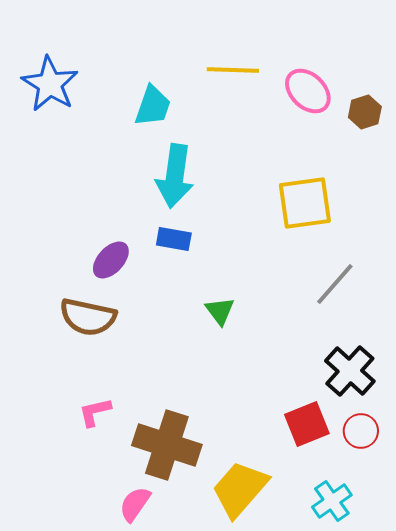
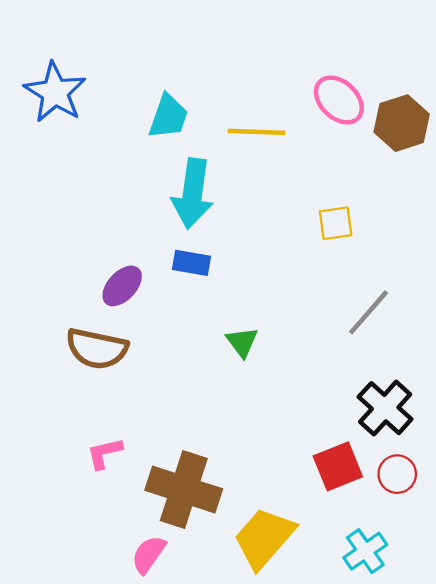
yellow line: (233, 70) -> (256, 132), moved
brown hexagon: (365, 112) -> (402, 123), size x1.5
yellow square: (305, 203) -> (336, 223), size x0.6

